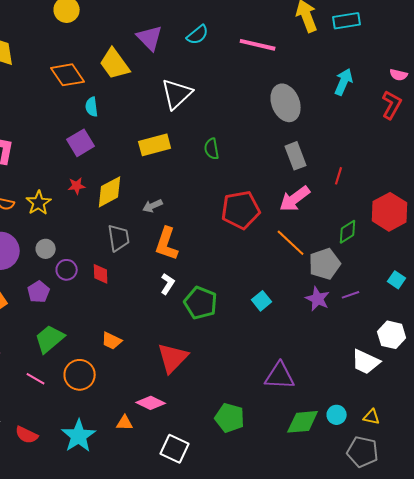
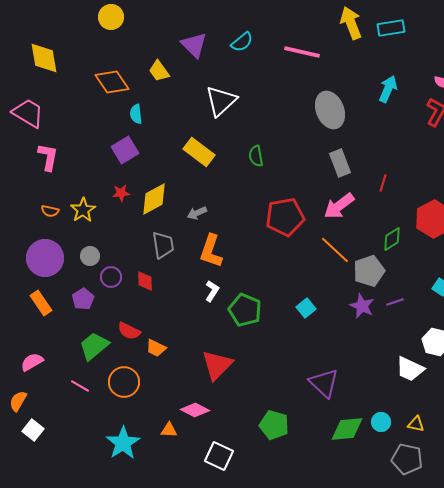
yellow trapezoid: (115, 64) -> (159, 71), size x0.7
yellow rectangle: (155, 145) -> (199, 152), turned 52
purple triangle: (280, 376) -> (324, 383), turned 40
red semicircle: (27, 435) -> (129, 331), moved

